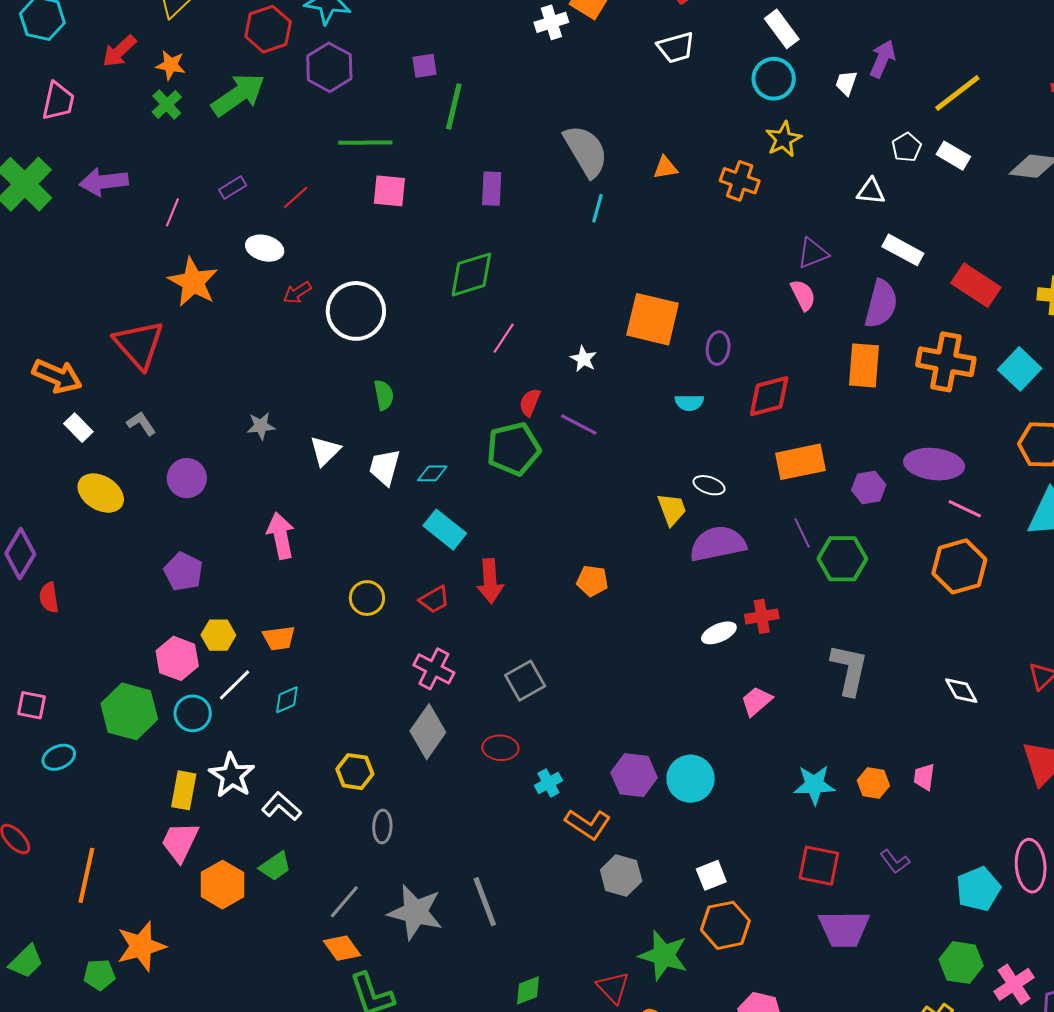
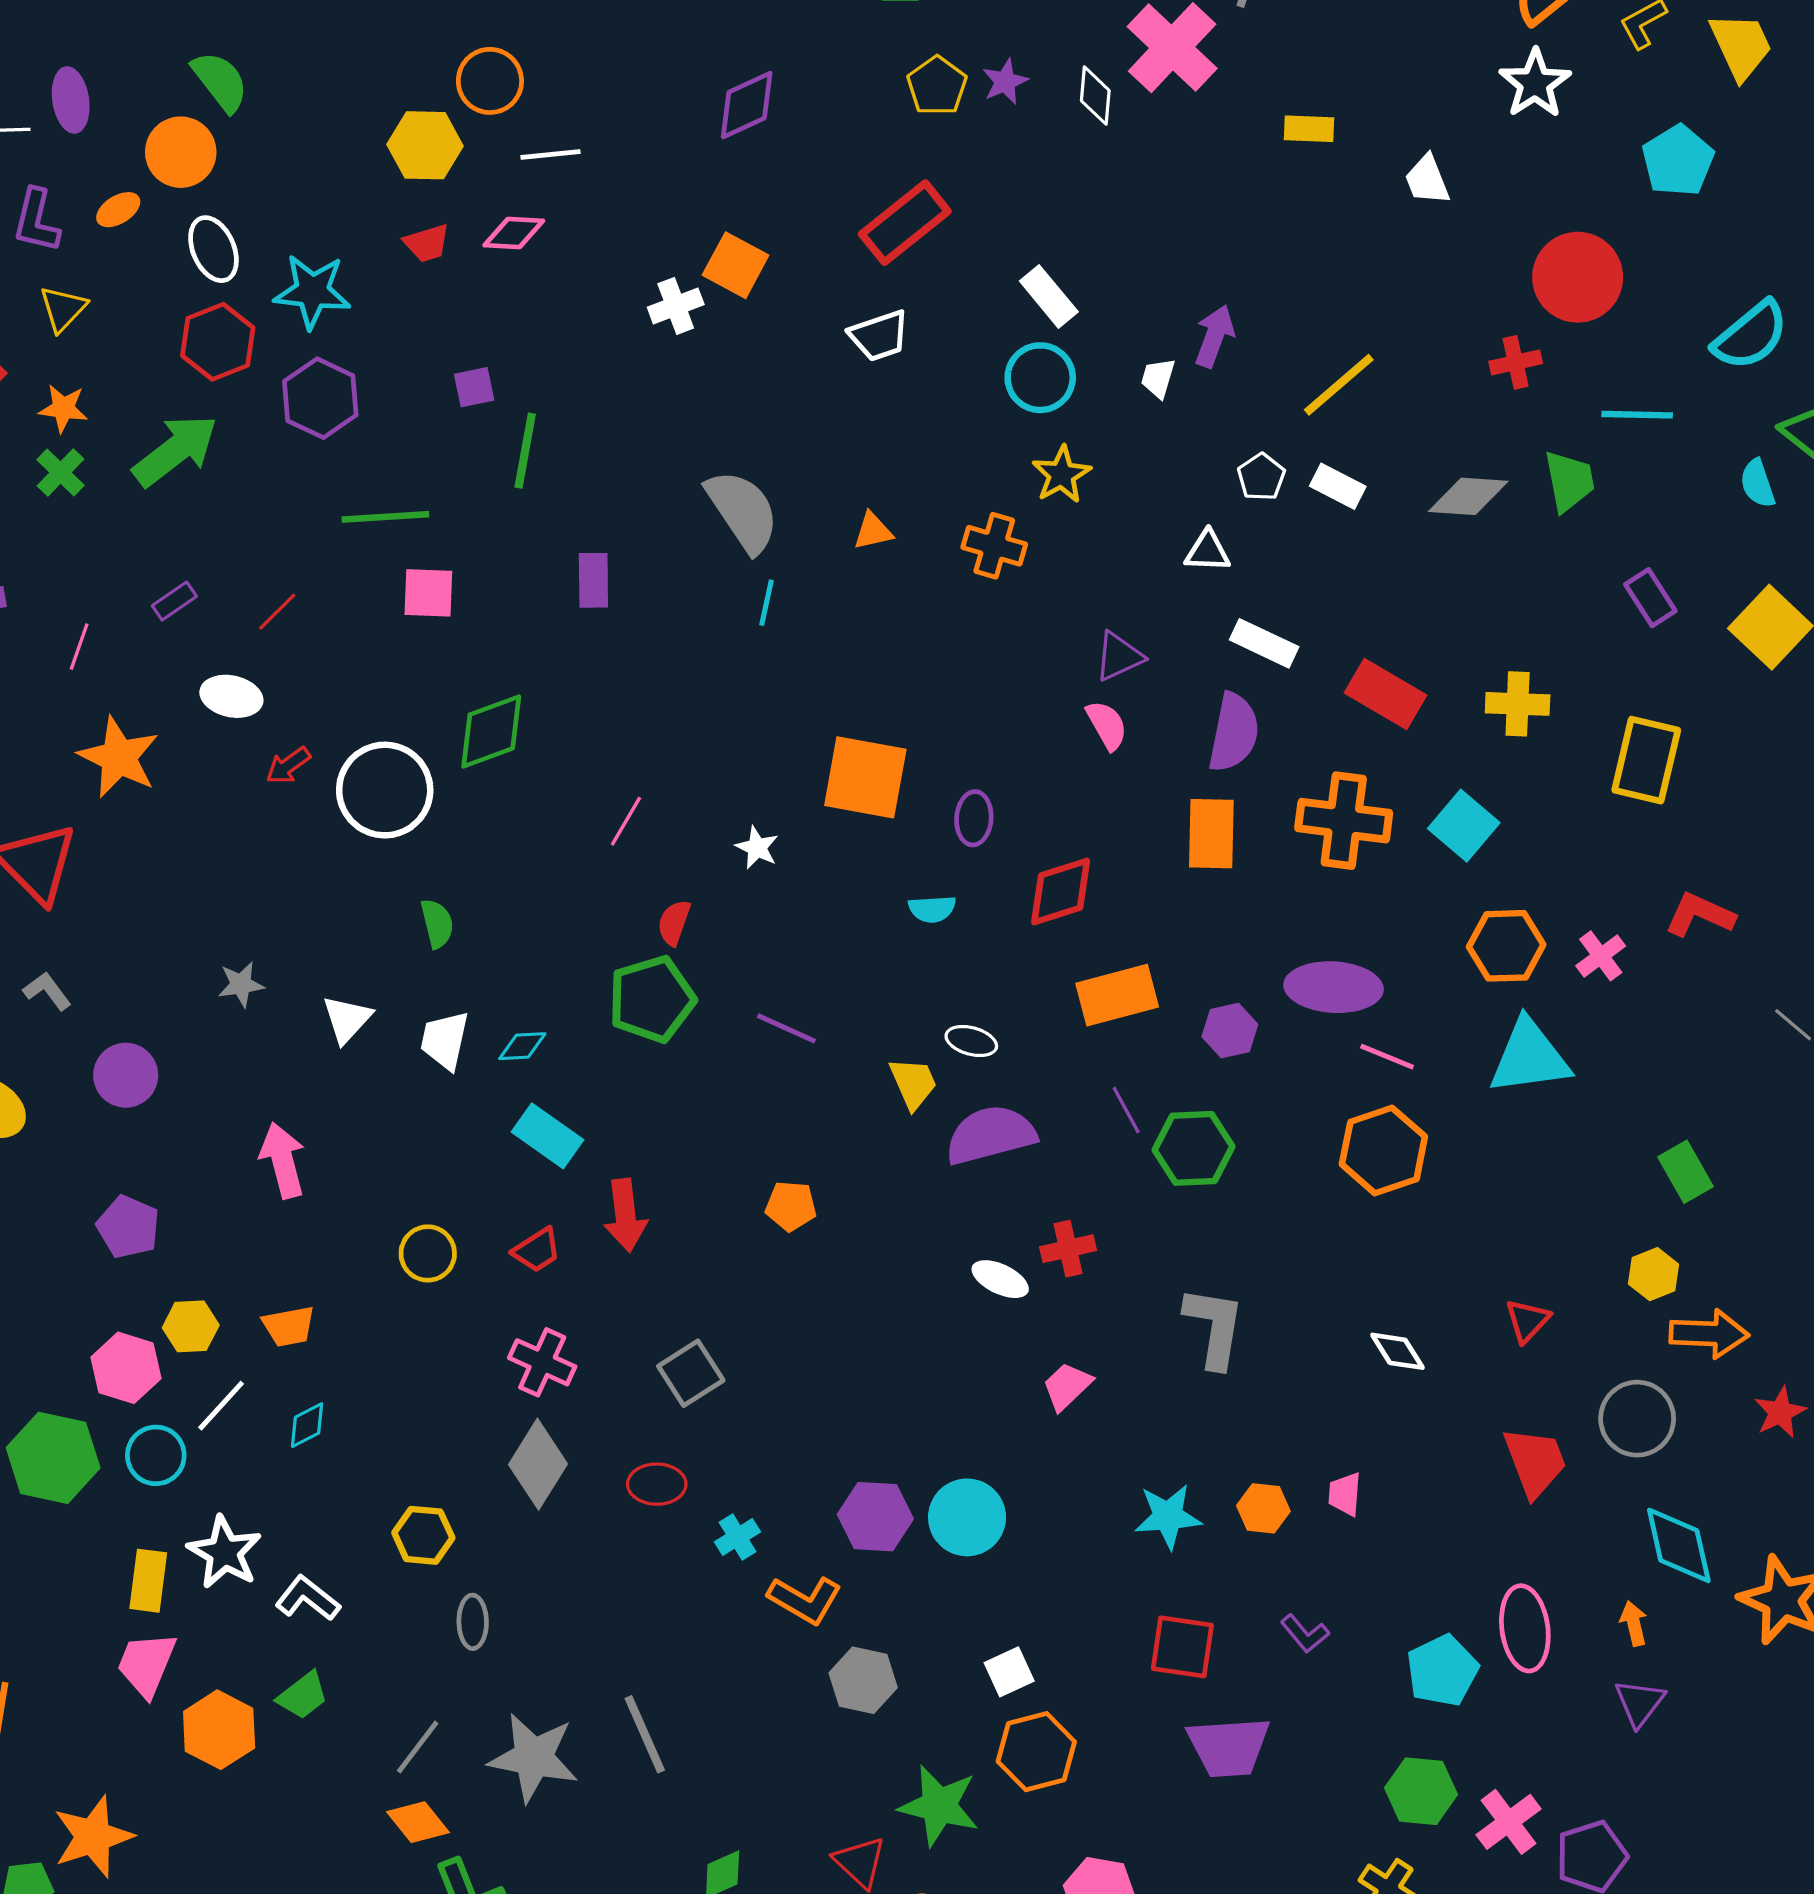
green diamond: (471, 275) -> (491, 731), moved
purple line: (579, 424) -> (786, 1028), moved
white ellipse: (719, 633) -> (1000, 1279), turned 52

